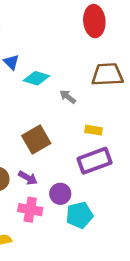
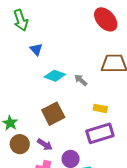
red ellipse: (94, 21) -> (106, 19), turned -40
cyan diamond: (36, 78) -> (55, 76), moved

